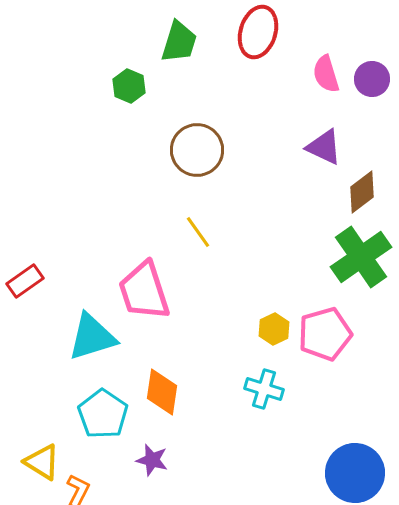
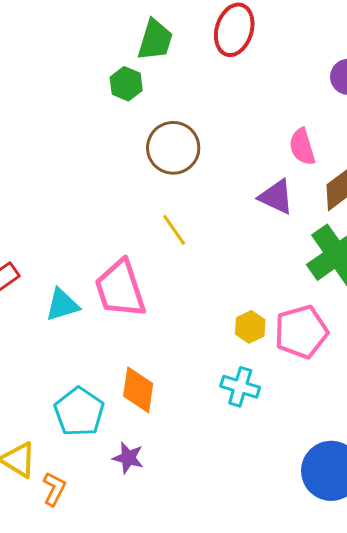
pink semicircle: (326, 74) -> (302, 147), moved
green hexagon: (129, 86) -> (126, 84), moved
purple triangle: (324, 147) -> (276, 197), moved
cyan triangle: (92, 337) -> (62, 305), moved, size x0.7

